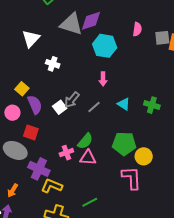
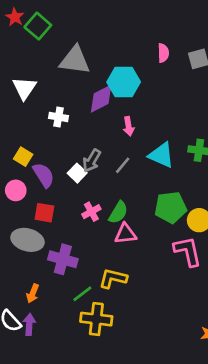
purple diamond: (91, 21) -> (101, 99), moved
cyan triangle: (124, 104) -> (161, 155), size x1.5
pink cross: (66, 153) -> (91, 212), moved
yellow L-shape: (52, 186) -> (113, 278), moved
green line: (90, 202) -> (82, 294), moved

